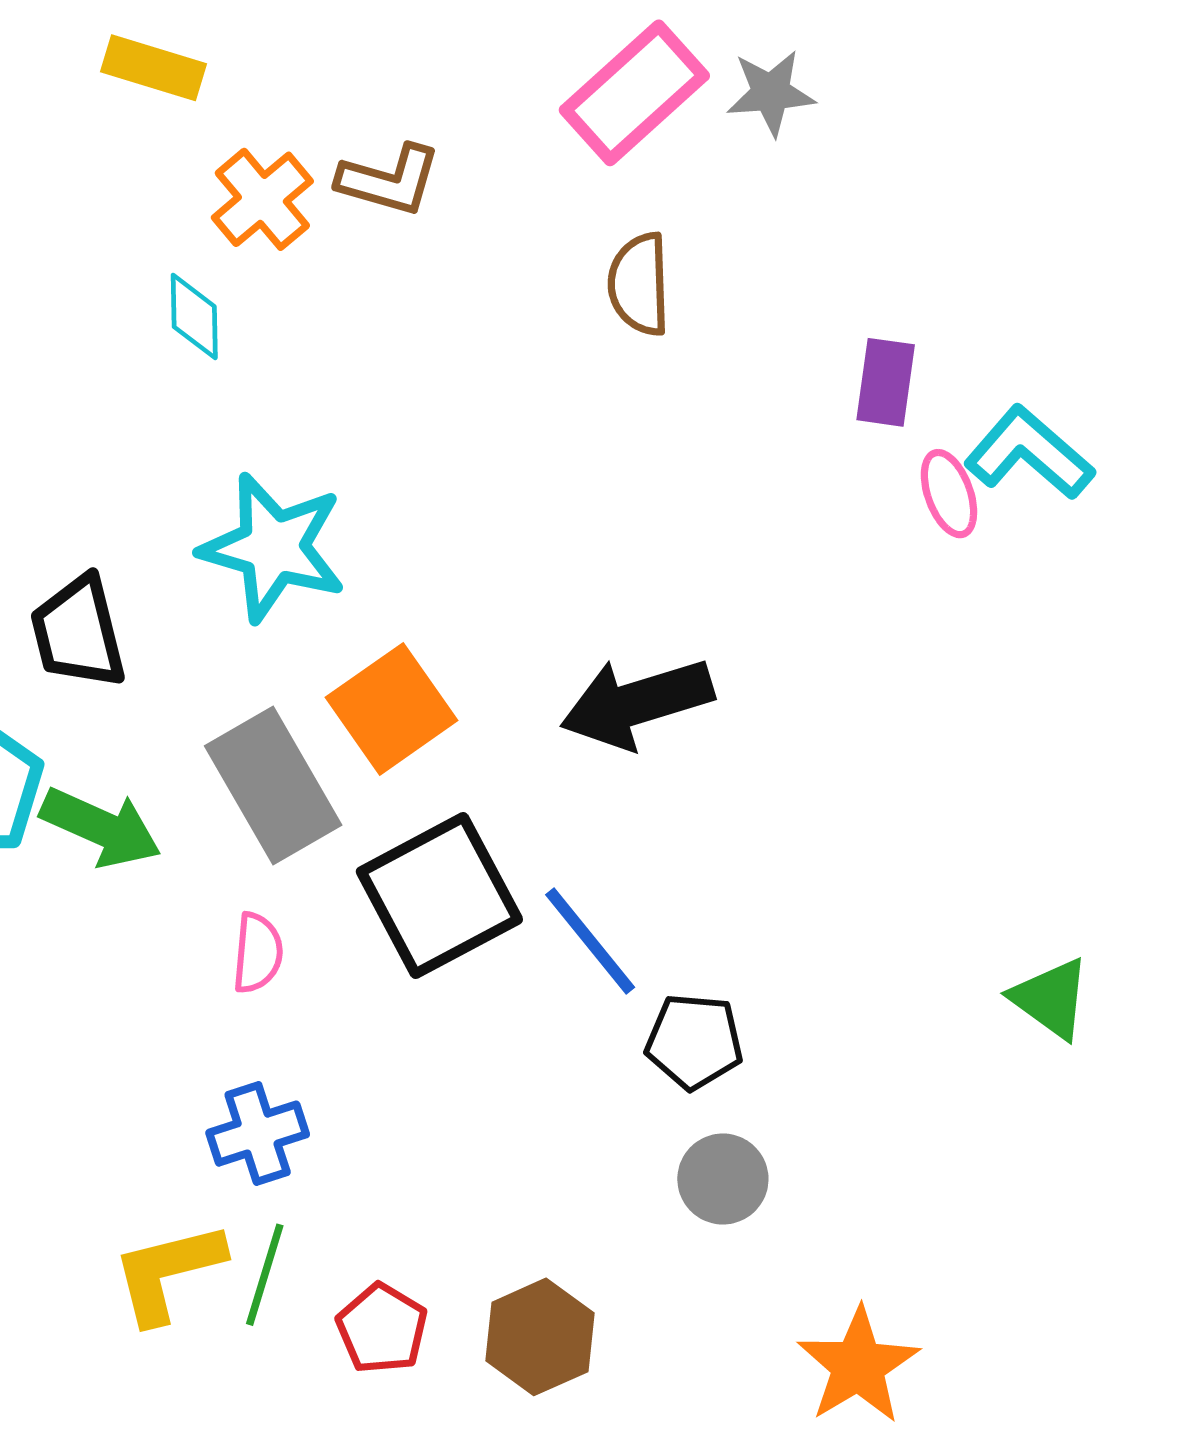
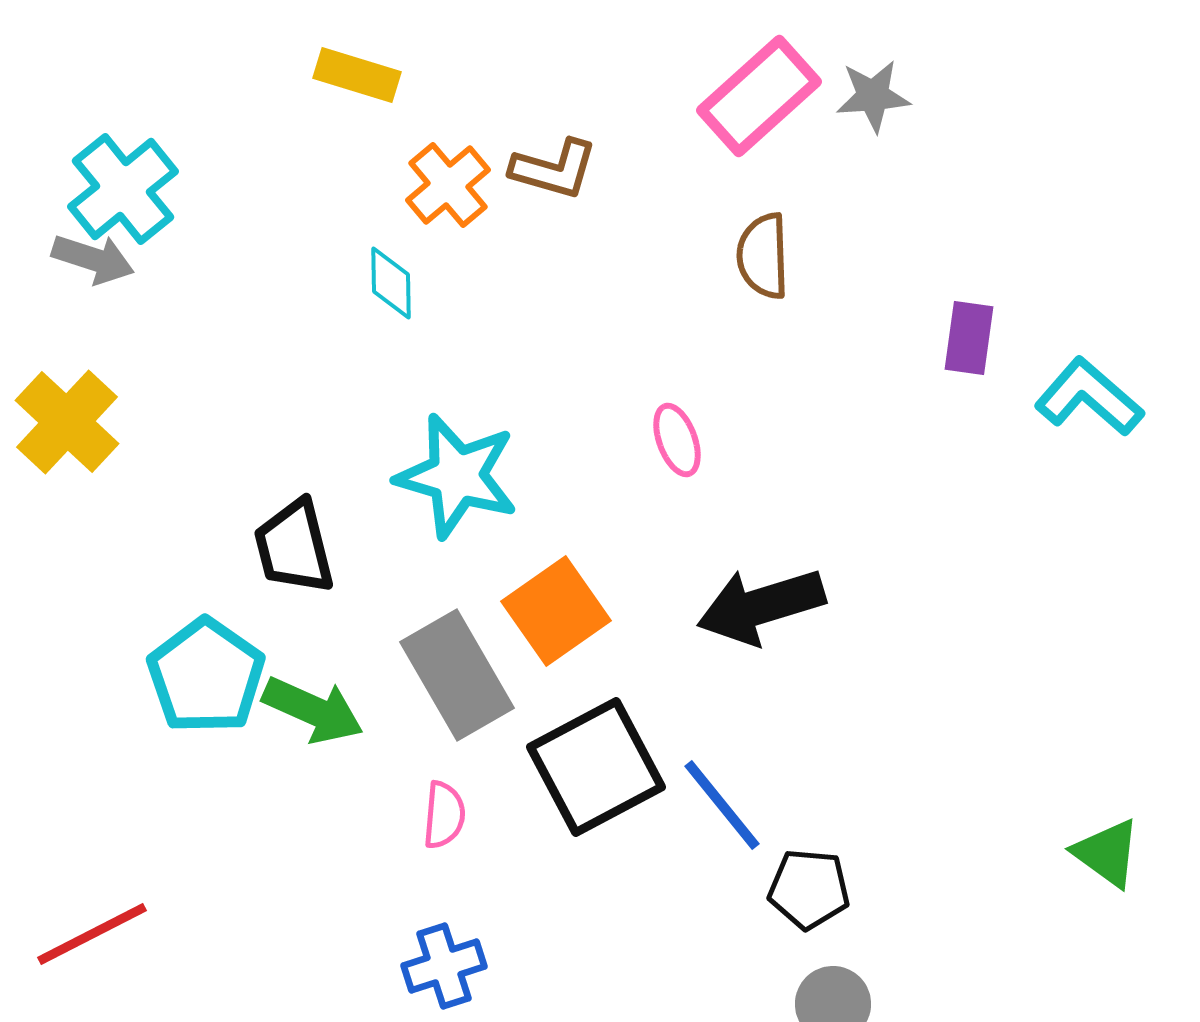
pink ellipse: (949, 494) -> (677, 440), moved

